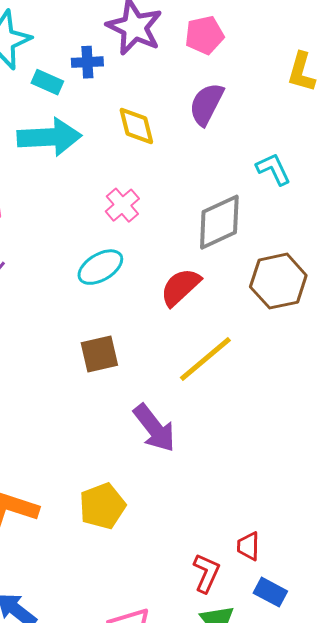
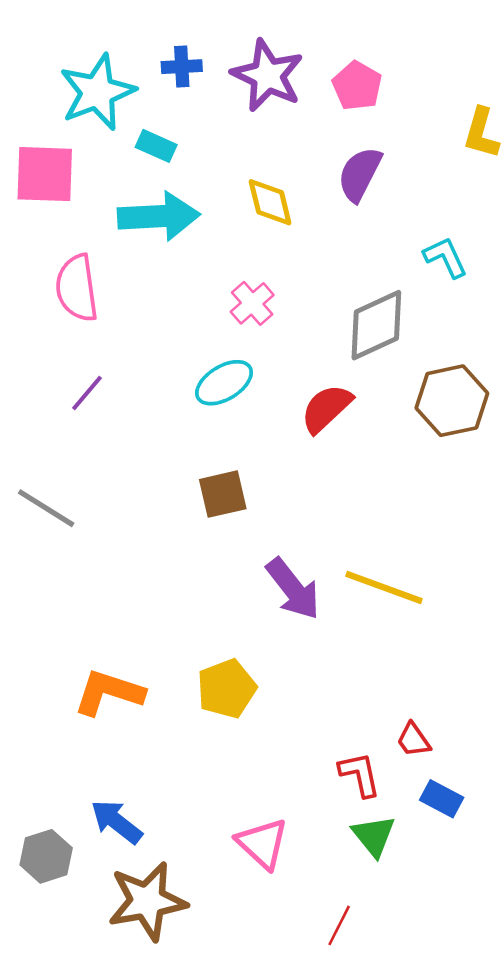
pink pentagon: (204, 35) -> (357, 86), turned -30
blue cross: (87, 62) -> (182, 67), moved
yellow line: (205, 359) -> (384, 588), moved, turned 60
red trapezoid: (248, 546) -> (413, 740), turned -36
red L-shape: (206, 573) -> (360, 774), turned -36

